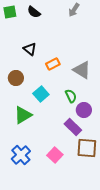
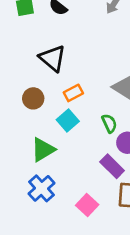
black triangle: (30, 49) -> (53, 58), size x1.5
orange rectangle: (53, 64) -> (73, 93), moved
blue cross: (21, 155) -> (42, 188), moved

